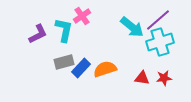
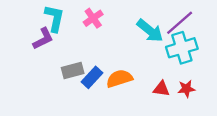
cyan L-shape: (64, 30) -> (54, 18), moved

